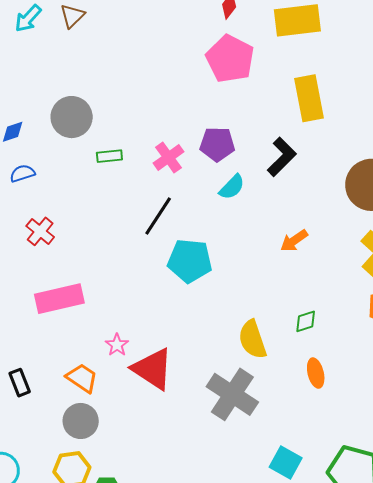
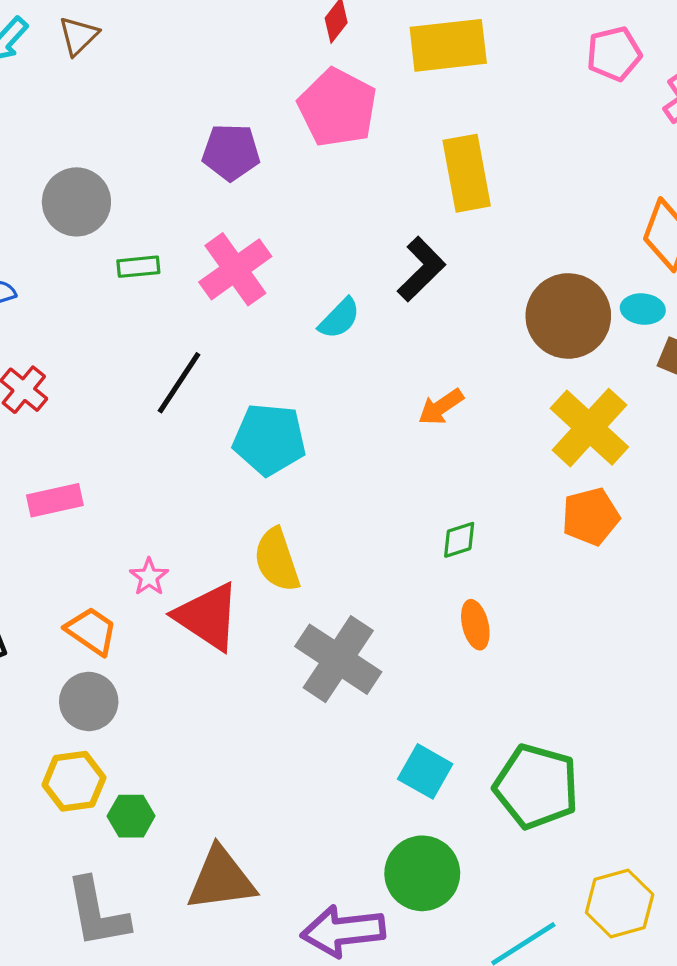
purple pentagon: (217, 144) -> (231, 152), moved
pink cross: (168, 157) -> (235, 269), size x1.4
black line: (158, 216) -> (179, 383), moved
pink rectangle: (59, 299) -> (55, 500), size x0.7
yellow semicircle: (252, 339) -> (277, 560), moved

